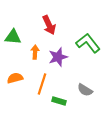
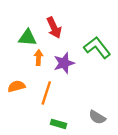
green triangle: (13, 37) -> (27, 38), moved
gray semicircle: (85, 90) -> (97, 117), moved
green rectangle: (59, 101) -> (58, 124), moved

